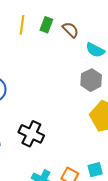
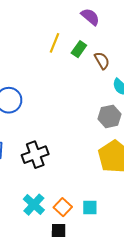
black cross: (31, 134) -> (35, 155), turned 30

